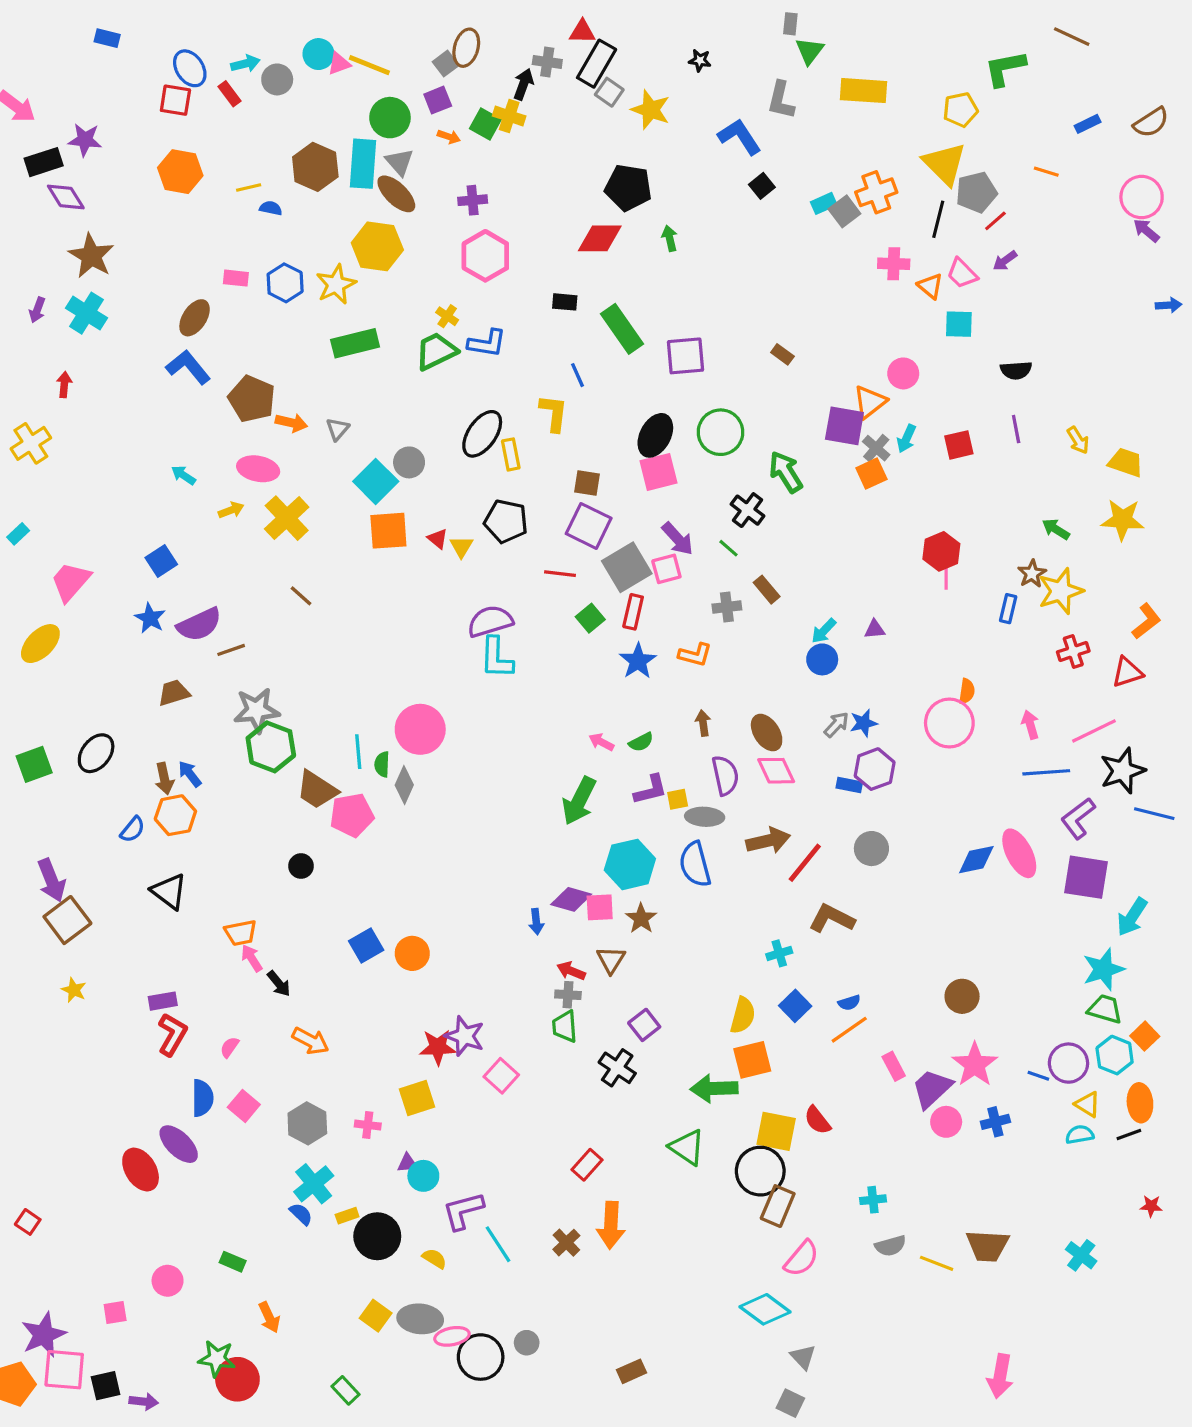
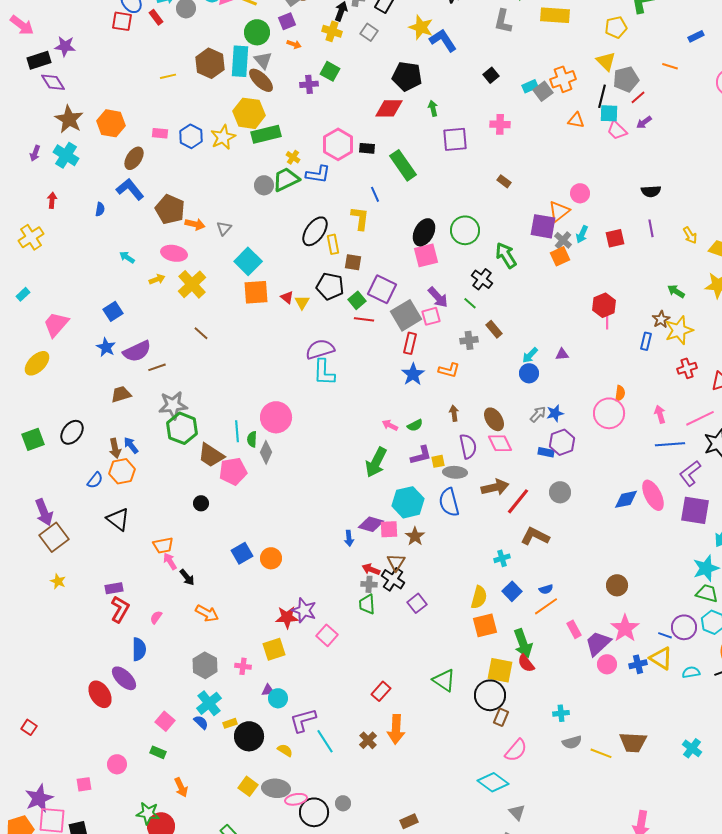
gray square: (609, 92) -> (369, 32), moved
green square: (485, 124) -> (330, 71), moved
blue L-shape: (740, 137) -> (443, 40), moved
yellow triangle: (945, 164) -> (606, 61), size x0.7
orange hexagon: (180, 172) -> (111, 123), moved
blue semicircle: (271, 208) -> (100, 209), moved, turned 88
pink hexagon: (485, 256) -> (338, 144), moved
pink cross: (894, 264) -> (500, 124), moved
orange triangle: (930, 286) -> (576, 120), moved, turned -30
cyan square: (959, 324) -> (609, 113), moved
green rectangle: (355, 343) -> (266, 134), moved
purple square: (686, 356) -> (455, 139), moved
gray circle: (409, 462) -> (264, 185), moved
brown square: (587, 483) -> (353, 262), moved
green square: (590, 618) -> (357, 300), moved
black cross: (617, 1068) -> (393, 579), moved
green arrow: (714, 1088) -> (523, 643), moved, turned -108
yellow triangle: (1088, 1104) -> (661, 658), moved, size x1.4
pink square: (244, 1106) -> (165, 721), moved
brown rectangle: (778, 1206) -> (501, 717), size x0.7

